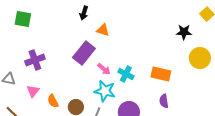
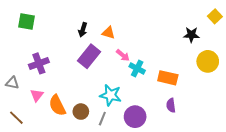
black arrow: (84, 13) -> (83, 30), moved
pink arrow: (104, 69) -> (123, 55), moved
cyan cross: (126, 74) -> (137, 69), moved
orange semicircle: (53, 101) -> (57, 105), size x1.5

